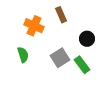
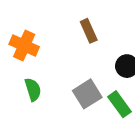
orange cross: (34, 26) -> (24, 46), moved

